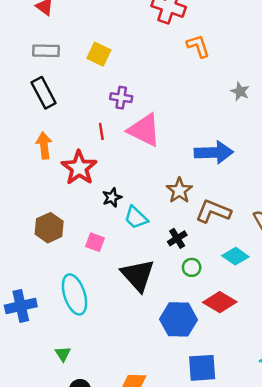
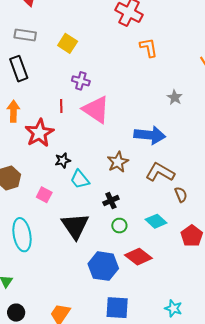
gray star: (240, 91) -> (175, 97), moved
brown L-shape: (213, 211) -> (160, 172), moved

